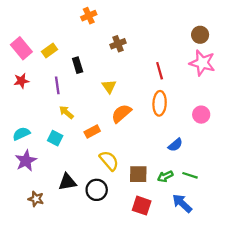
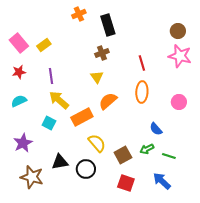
brown cross: (118, 44) -> (102, 53), moved
black rectangle: (78, 65) -> (108, 25), moved, size x1.5
yellow arrow: (66, 112) -> (59, 100), size x1.5
orange rectangle: (92, 131) -> (82, 117), size x1.5
cyan semicircle: (21, 134) -> (19, 101), moved
blue semicircle: (175, 145) -> (156, 129), turned 88
brown square: (138, 174) -> (123, 155), turned -30
green arrow: (165, 176) -> (147, 149), moved
brown star: (36, 199) -> (32, 177), size x1.6

